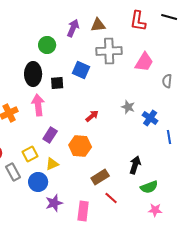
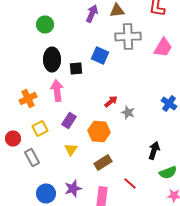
green circle: (47, 45) -> (45, 24), moved
gray star: (128, 107) -> (128, 112), moved
yellow square: (30, 154) -> (40, 128), moved
yellow triangle: (52, 164) -> (71, 150), turned -32
brown rectangle: (100, 177) -> (103, 162), moved
blue circle: (38, 182) -> (46, 194), moved

